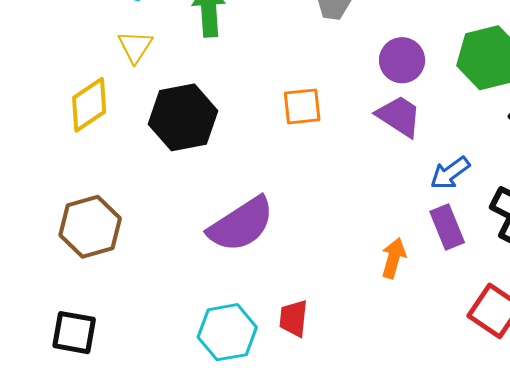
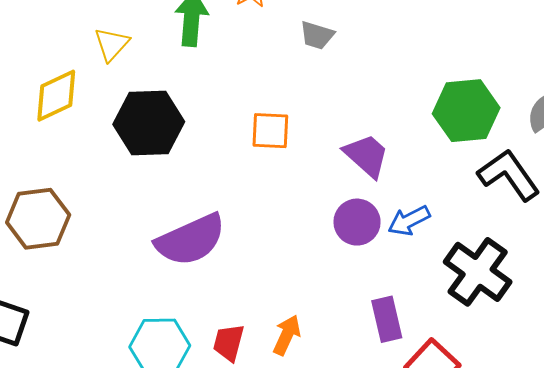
purple circle: (402, 60) -> (357, 222), moved
purple rectangle: (447, 227) -> (387, 319), moved
orange arrow: (394, 258) -> (287, 335), moved

